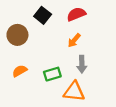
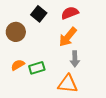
orange arrow: (74, 40) -> (68, 37), size x1.5
green rectangle: (52, 74) -> (37, 68), moved

